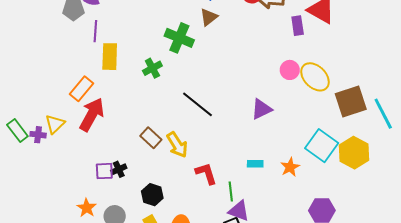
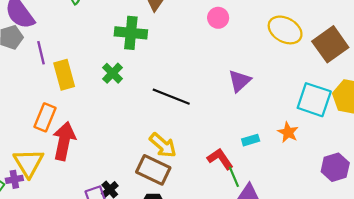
pink circle: (290, 70) -> (218, 18), moved
yellow triangle: (55, 124) -> (29, 163), size x1.4
brown rectangle: (151, 138) -> (153, 170), moved, size x1.4
red L-shape: (206, 174) -> (220, 159), moved

